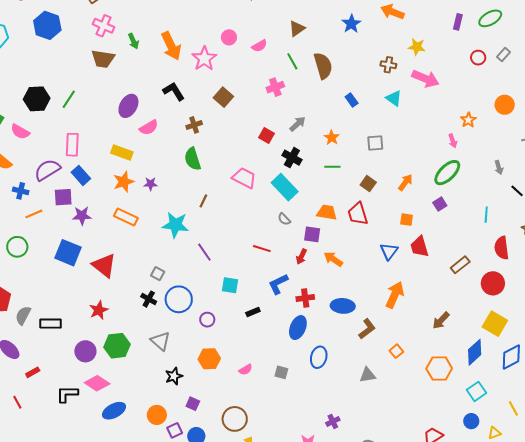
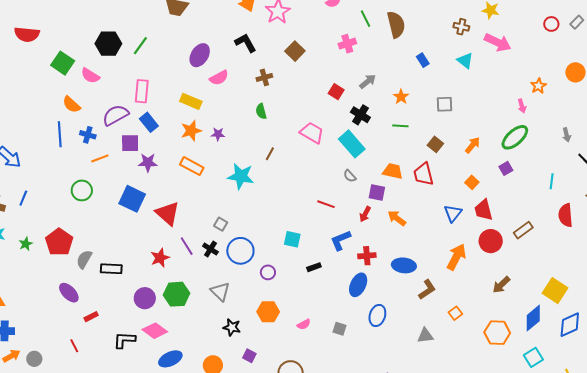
green semicircle: (193, 159) -> (261, 111), size x0.7
orange square: (407, 220) -> (472, 182), turned 32
purple line: (204, 252) -> (187, 246), moved
red circle: (493, 283) -> (491, 241), moved
black star: (174, 376) -> (232, 327), turned 30

